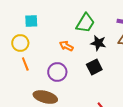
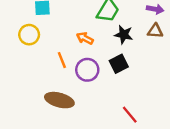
orange line: (25, 64) -> (62, 60), moved
purple circle: (57, 72) -> (87, 70), moved

